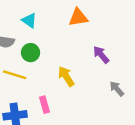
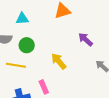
cyan triangle: (29, 20) -> (22, 19), turned -32

